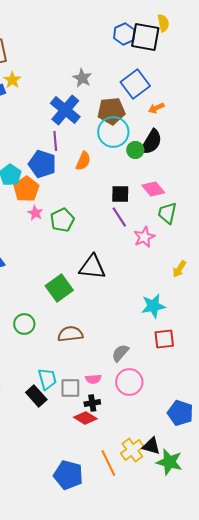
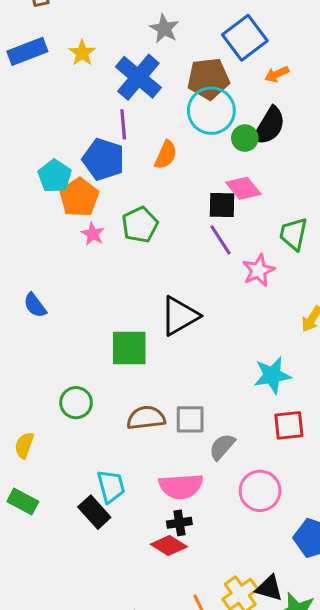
yellow star: (12, 80) -> (82, 53), moved
pink diamond: (153, 189) -> (243, 188), moved
green pentagon: (62, 220) -> (140, 225), moved
black triangle: (92, 267) -> (179, 316), turned -36
green square: (59, 288) -> (129, 348), turned 36
pink semicircle: (93, 379) -> (181, 486), size x1.8
pink circle: (129, 382) -> (260, 491), moved
gray square: (70, 388) -> (190, 419), moved

